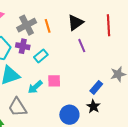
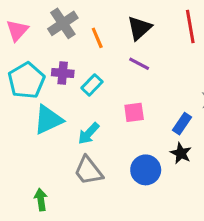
gray cross: (27, 25) -> (63, 23), moved
purple line: (82, 46) -> (139, 64), moved, turned -32
pink square: (54, 81) -> (134, 112), moved
gray trapezoid: (17, 107) -> (88, 171), moved

